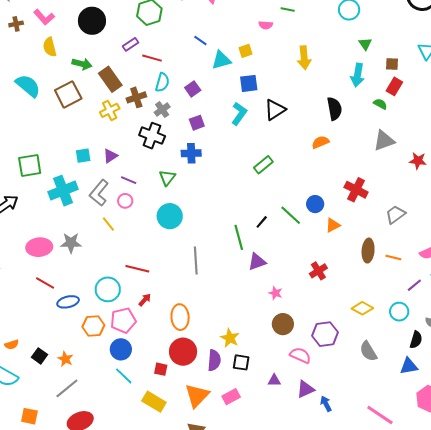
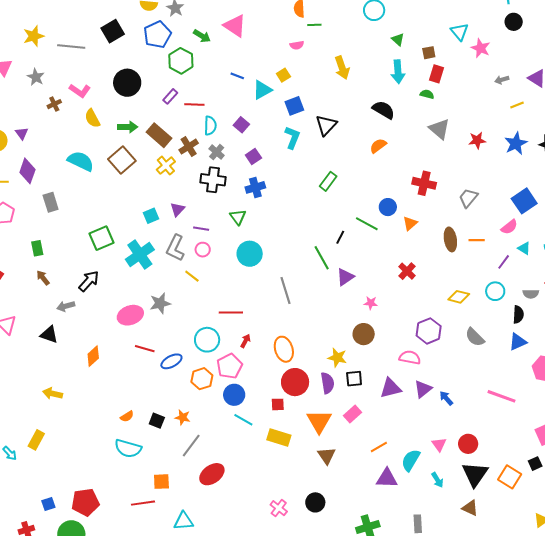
black semicircle: (334, 109) -> (384, 110), turned -35
gray triangle: (384, 141) -> (439, 129), turned -45
brown circle: (283, 324) -> (364, 334), moved
purple triangle: (274, 380) -> (391, 388), size x1.6

